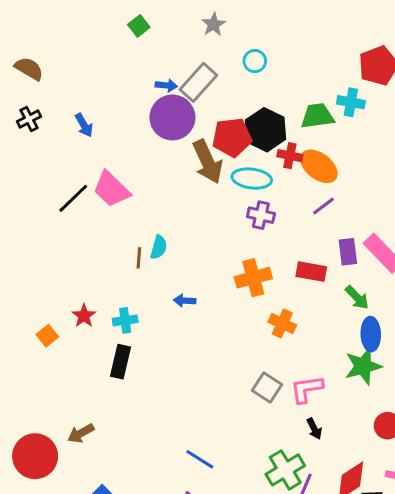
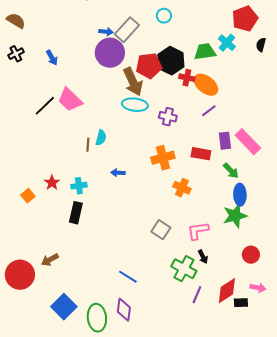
cyan cross: (351, 102) -> (227, 43), turned 30
cyan ellipse: (252, 179) -> (135, 105), moved
gray square: (267, 388) -> (161, 230), moved
green cross: (285, 470) -> (184, 269), moved, turned -30

